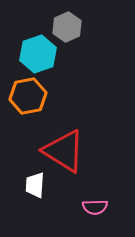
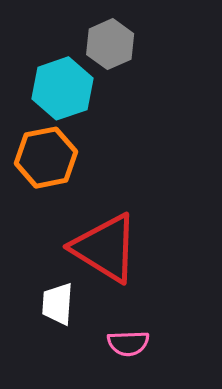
pink semicircle: (95, 207) -> (128, 343), moved

